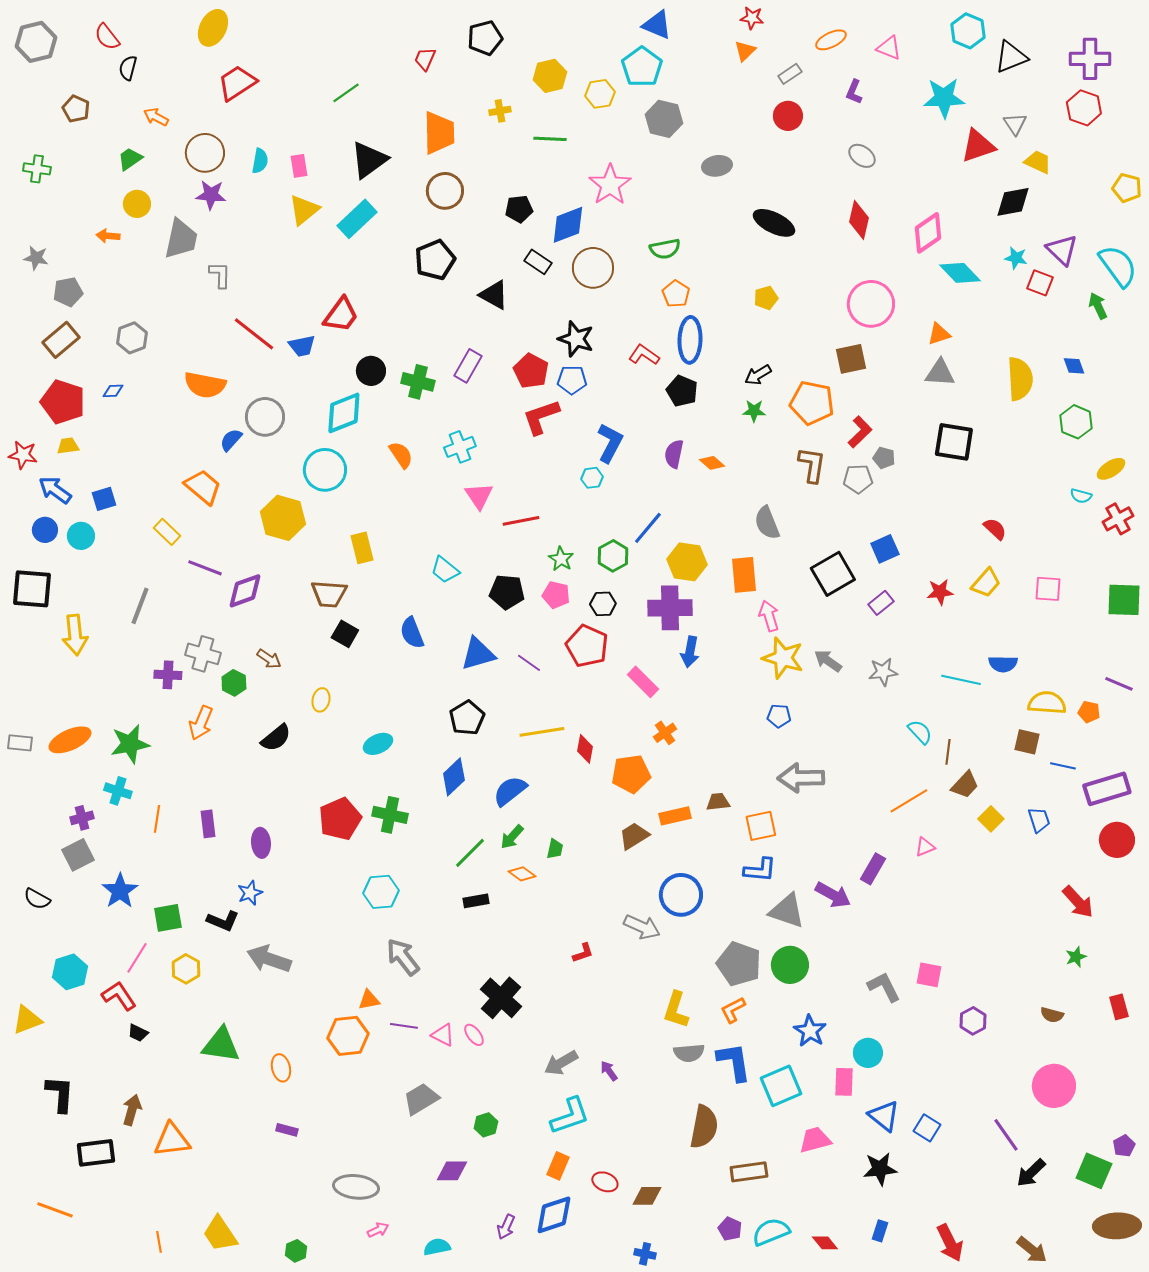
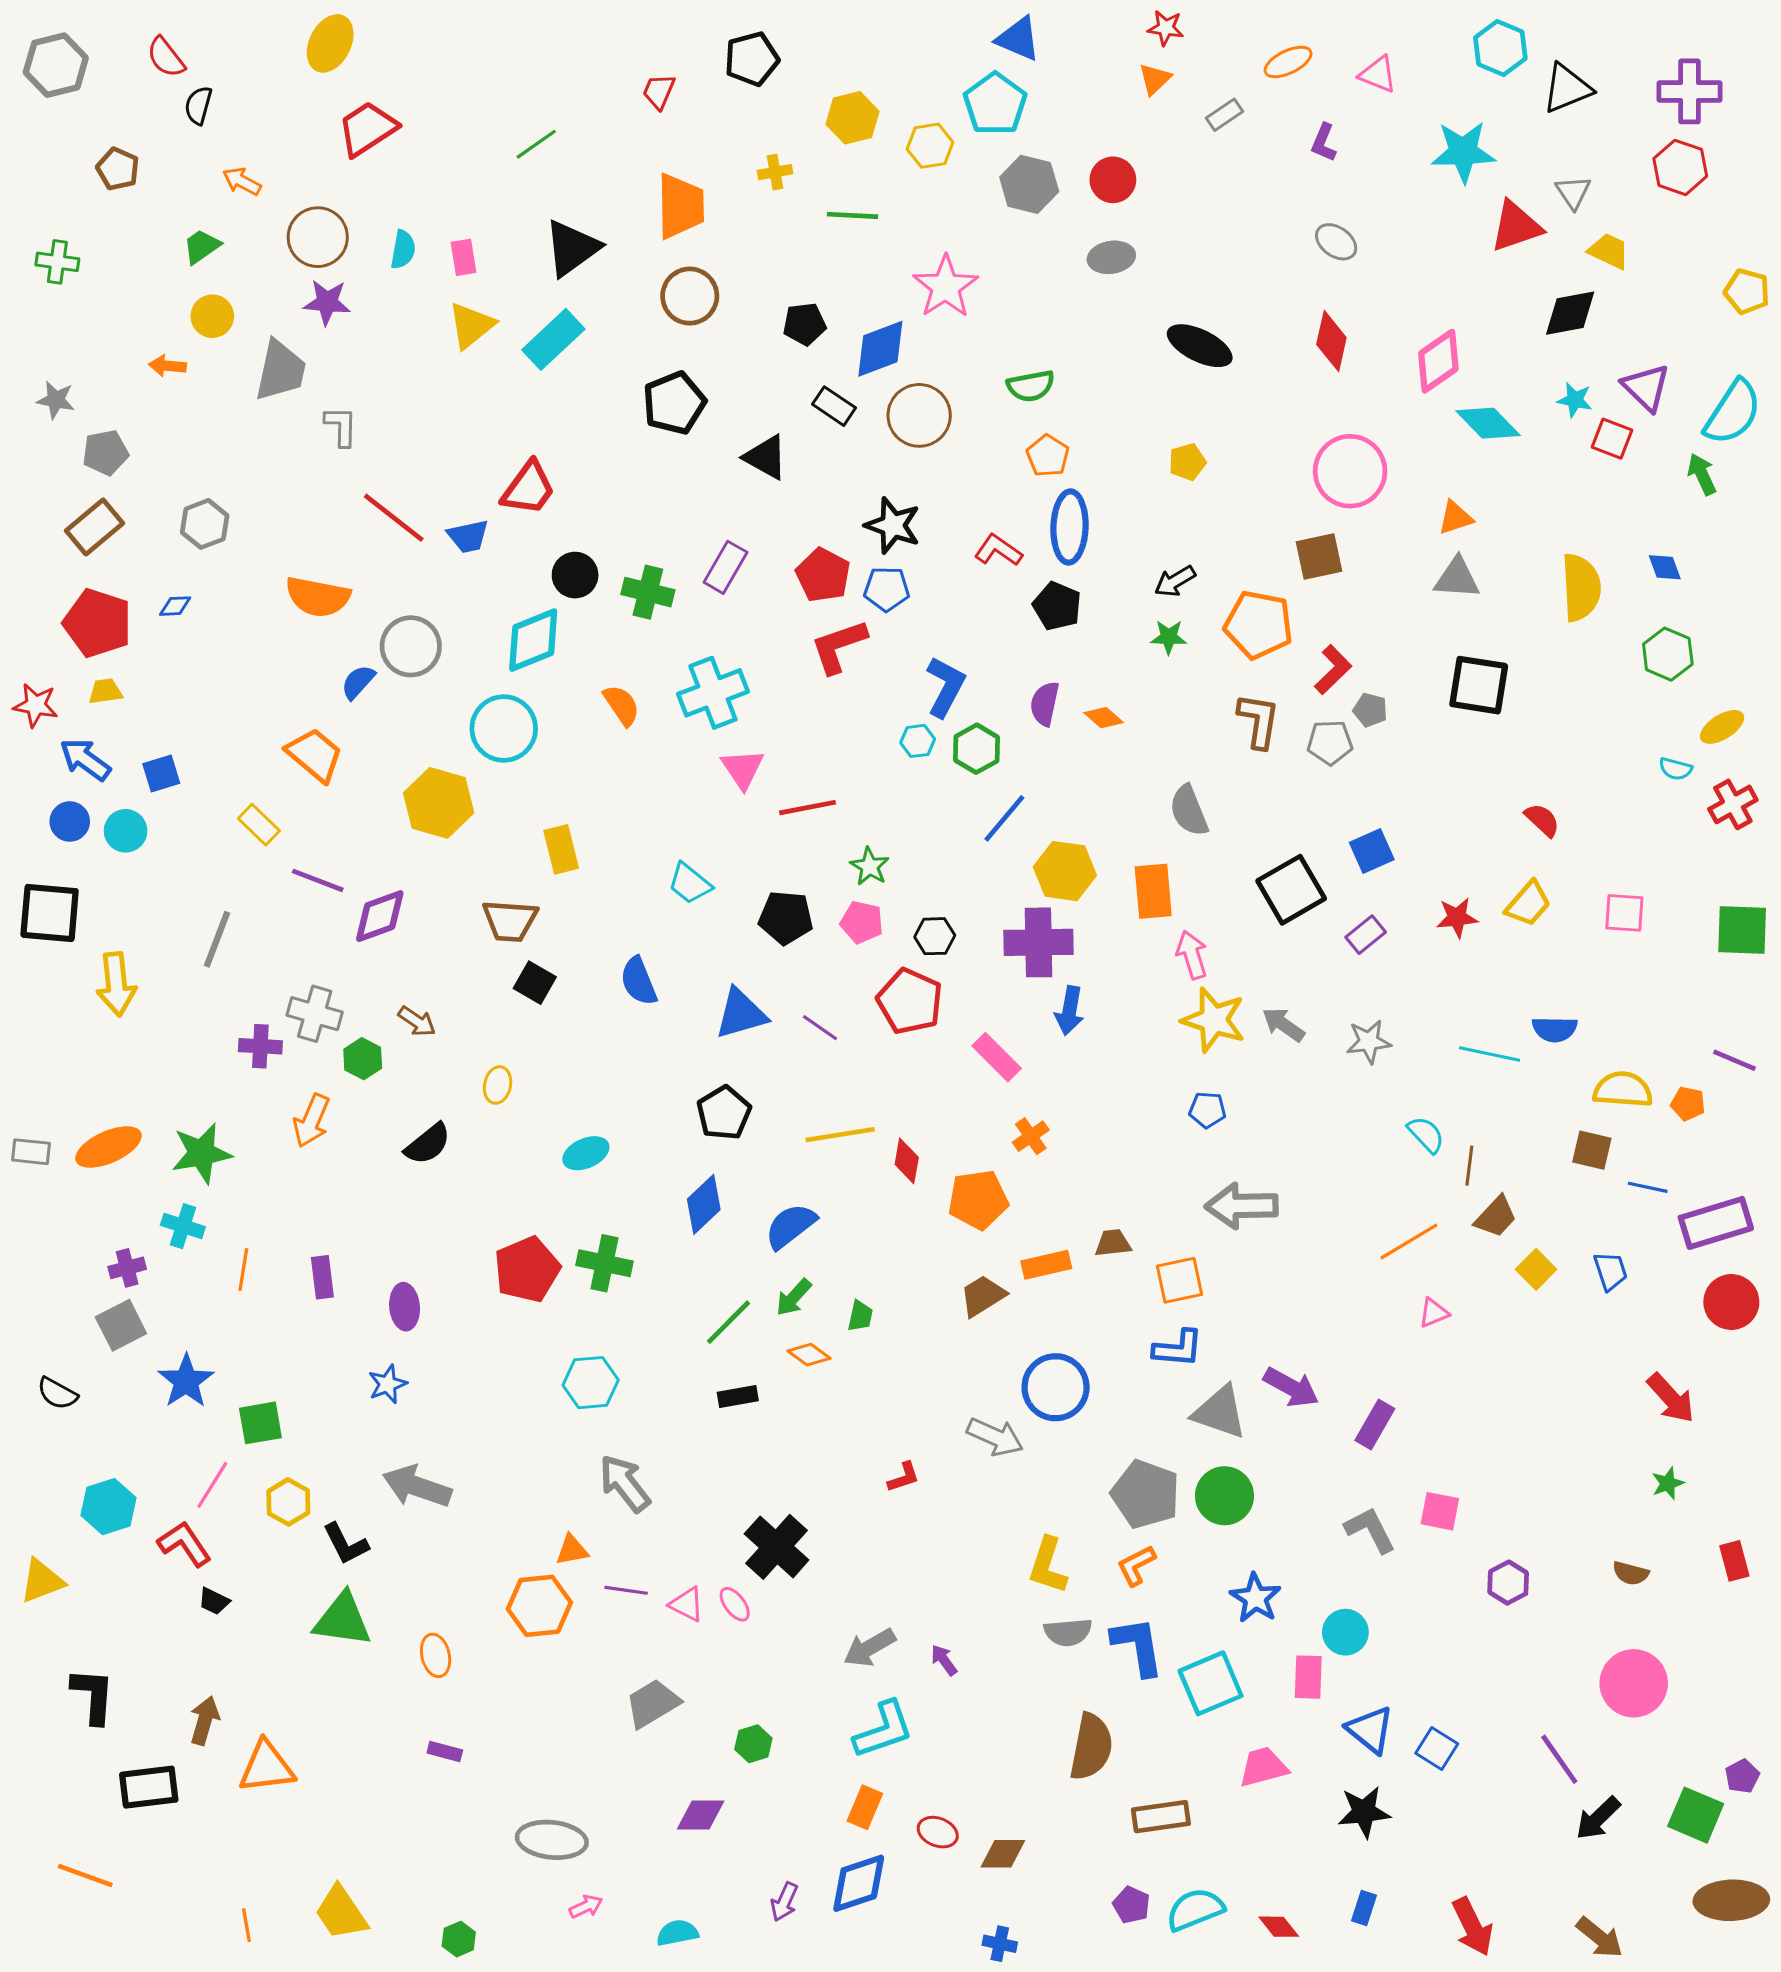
red circle: (788, 116) -> (1113, 180), moved
cyan semicircle: (1118, 266) -> (1733, 412), turned 69
cyan cross: (460, 447) -> (713, 693), size x1.4
green hexagon: (613, 556) -> (976, 749), moved
purple rectangle: (873, 869) -> (1375, 1424), moved
black L-shape: (223, 921) -> (346, 1544), moved, turned 40

